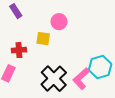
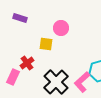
purple rectangle: (16, 11) -> (20, 18), turned -40
red cross: (19, 50) -> (27, 63), moved, turned -32

